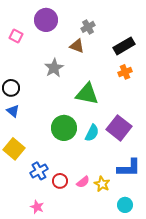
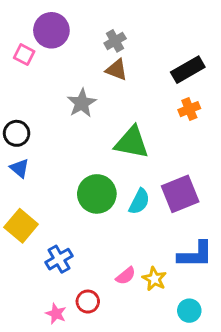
purple circle: (46, 20) -> (51, 30), moved
gray cross: (88, 27) -> (115, 41), moved
purple square: (119, 128) -> (180, 194), turned 30
red circle: (60, 181) -> (88, 302), moved

